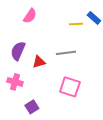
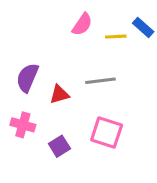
pink semicircle: (30, 16) -> (82, 24), moved
purple square: (32, 107) -> (59, 146), moved

